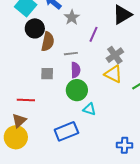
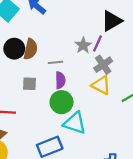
gray star: (72, 17) -> (83, 45), moved
black circle: (35, 28) -> (14, 49), moved
purple line: (94, 34) -> (98, 43), moved
cyan triangle: (89, 109) -> (75, 123), size x1.6

